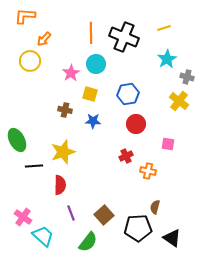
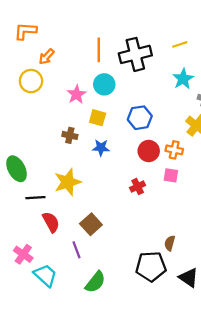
black cross: (124, 37) -> (135, 54), turned -36
pink square: (168, 144) -> (171, 175), moved
orange cross: (148, 171) -> (174, 150), moved
red semicircle: (60, 185) -> (51, 222), moved, turned -30
brown square: (104, 215) -> (91, 224), moved

